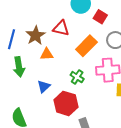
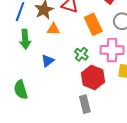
orange rectangle: (86, 46) -> (93, 24), turned -75
red hexagon: (66, 103) -> (93, 77), moved

